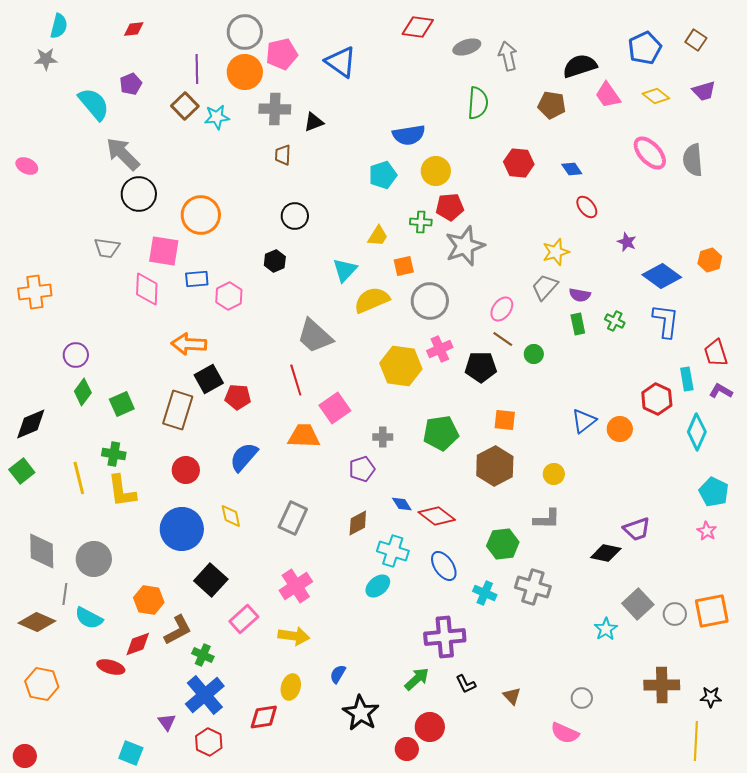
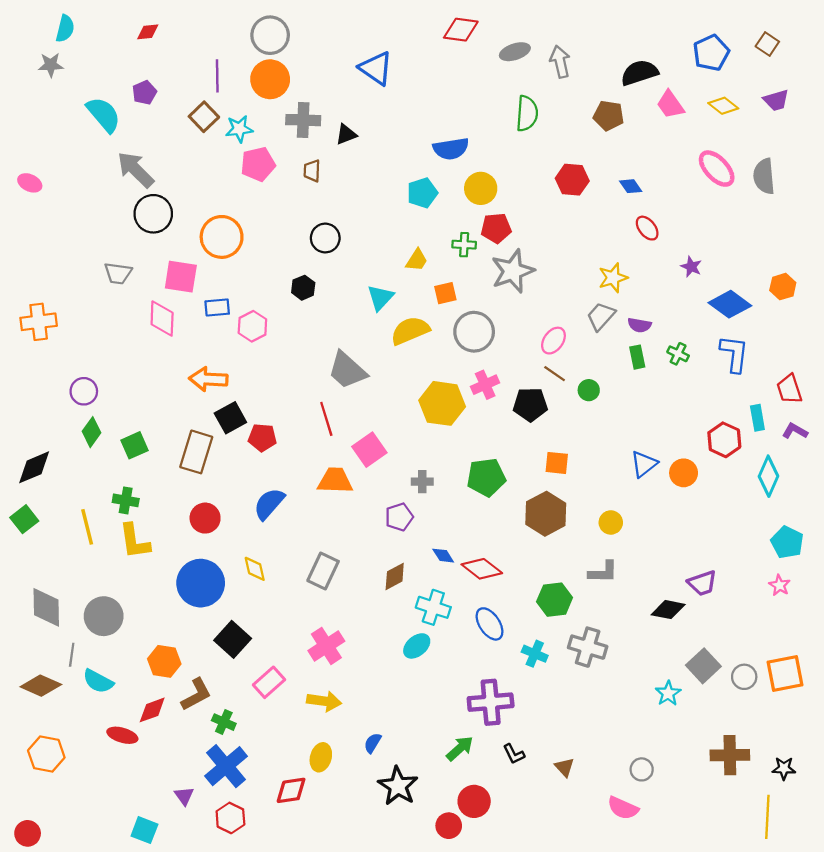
pink pentagon: (282, 54) -> (258, 164), moved

